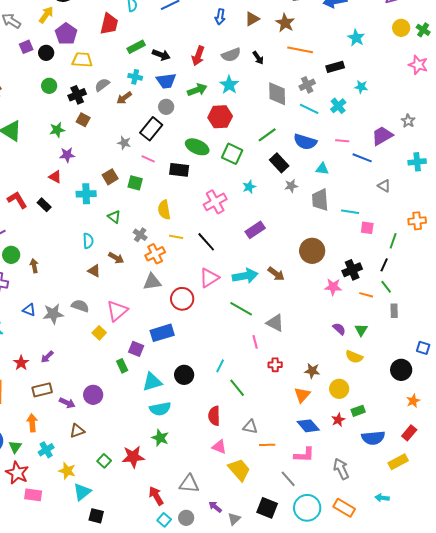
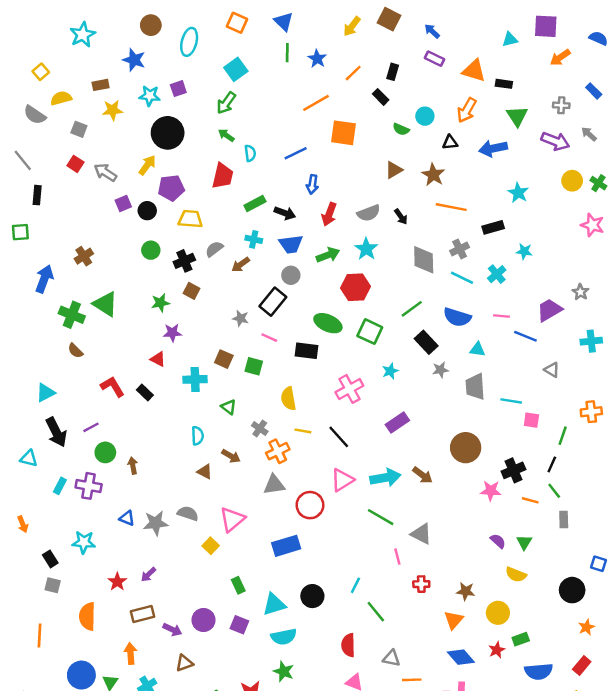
blue arrow: (220, 17) -> (312, 184), moved
purple pentagon: (66, 34) -> (171, 188), turned 30
brown square: (110, 177) -> (224, 359), turned -35
purple square: (136, 349) -> (239, 625), moved

